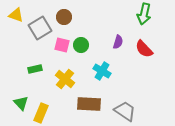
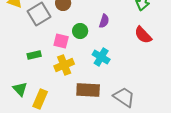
purple semicircle: (118, 42) -> (104, 21), moved
pink square: (62, 45) -> (61, 41), moved
yellow cross: (65, 79) -> (64, 65), turned 30

